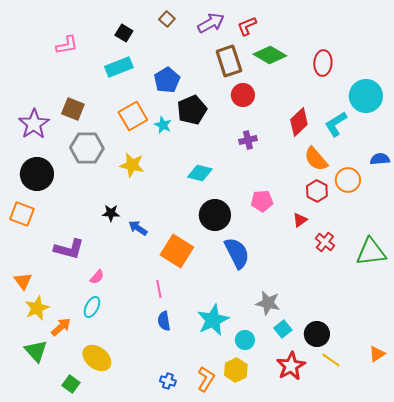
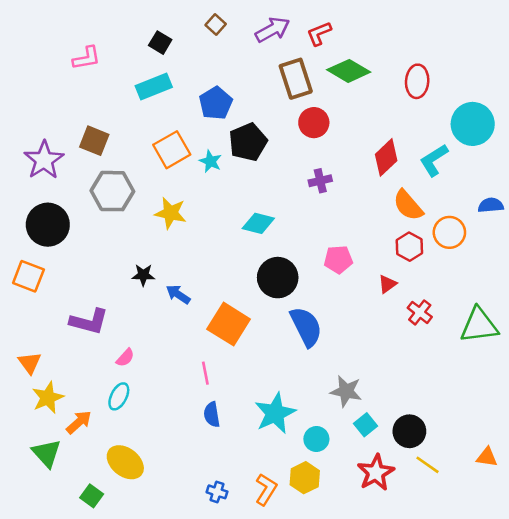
orange triangle: (377, 354) -> (487, 457), turned 42

